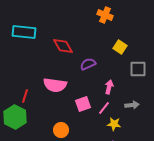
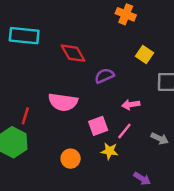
pink arrow: (109, 87) -> (131, 105), turned -112
gray arrow: (132, 105) -> (160, 139), moved, turned 32
yellow star: (114, 124) -> (109, 151), moved

